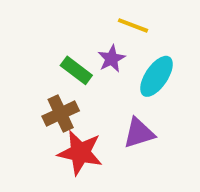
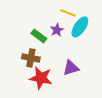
cyan ellipse: (156, 76) -> (80, 27), moved
brown cross: (61, 113) -> (31, 58), turned 36

